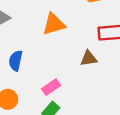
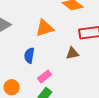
blue semicircle: (16, 61) -> (29, 55), moved

